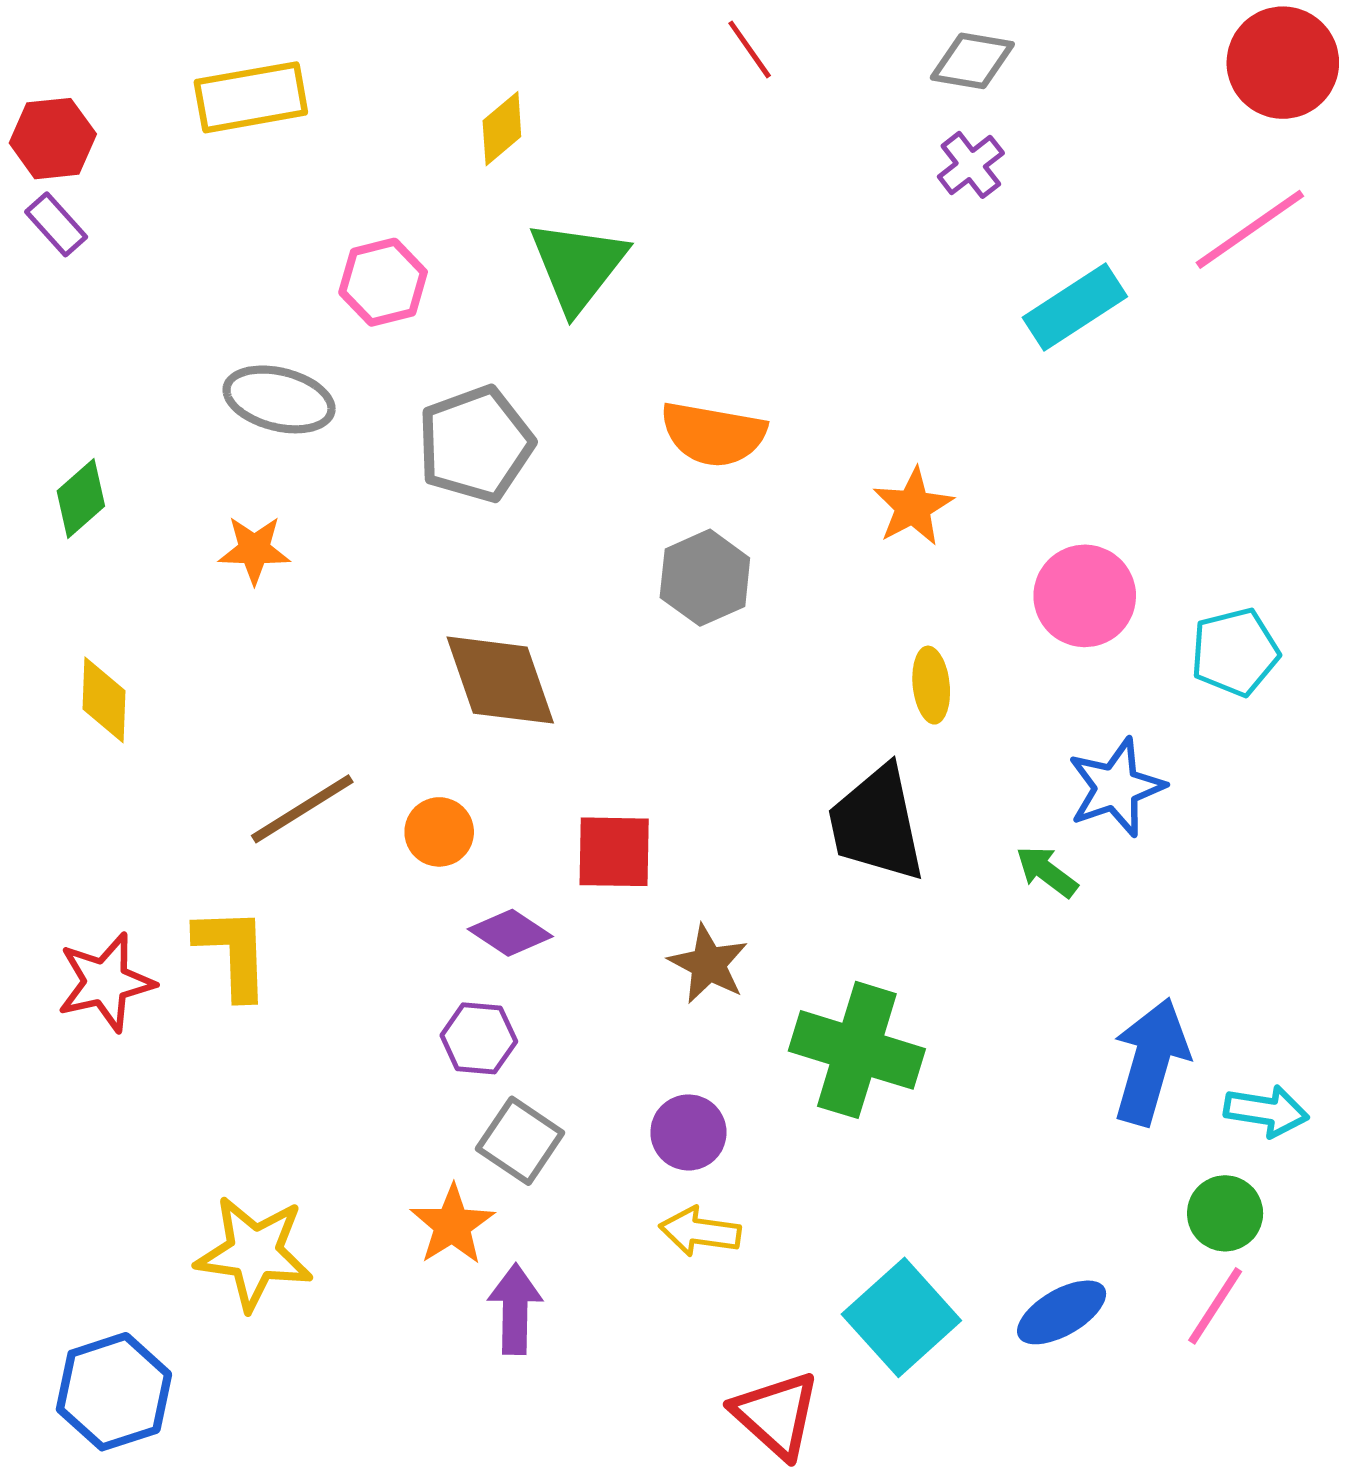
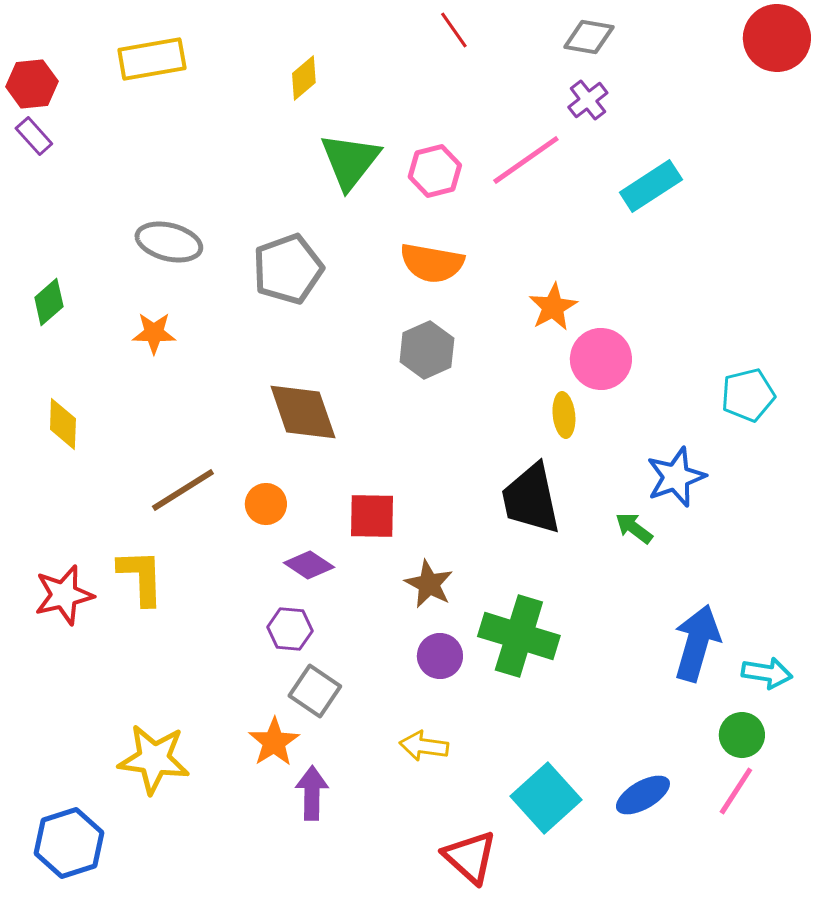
pink line: (1250, 229) -> (526, 160), moved
pink hexagon: (383, 282) -> (435, 171), moved
pink circle: (1085, 596) -> (601, 359), moved
purple circle: (688, 1132) -> (440, 656), moved

